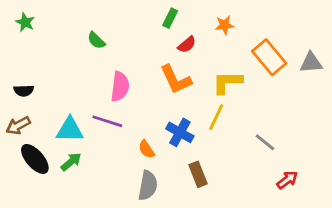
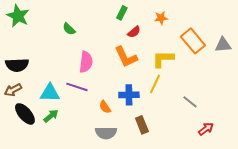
green star: (25, 22) -> (18, 16), size x1.6
black semicircle: (24, 91) -> (17, 65), size x1.6
blue cross: (180, 132) -> (129, 95), turned -30
gray semicircle: (148, 185) -> (106, 133), turned 80

